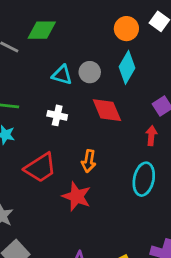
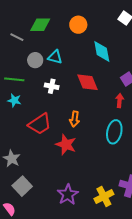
orange circle: (126, 29) -> (78, 25), moved
cyan diamond: (127, 67) -> (102, 51), turned -40
gray circle: (90, 72) -> (35, 60), moved

